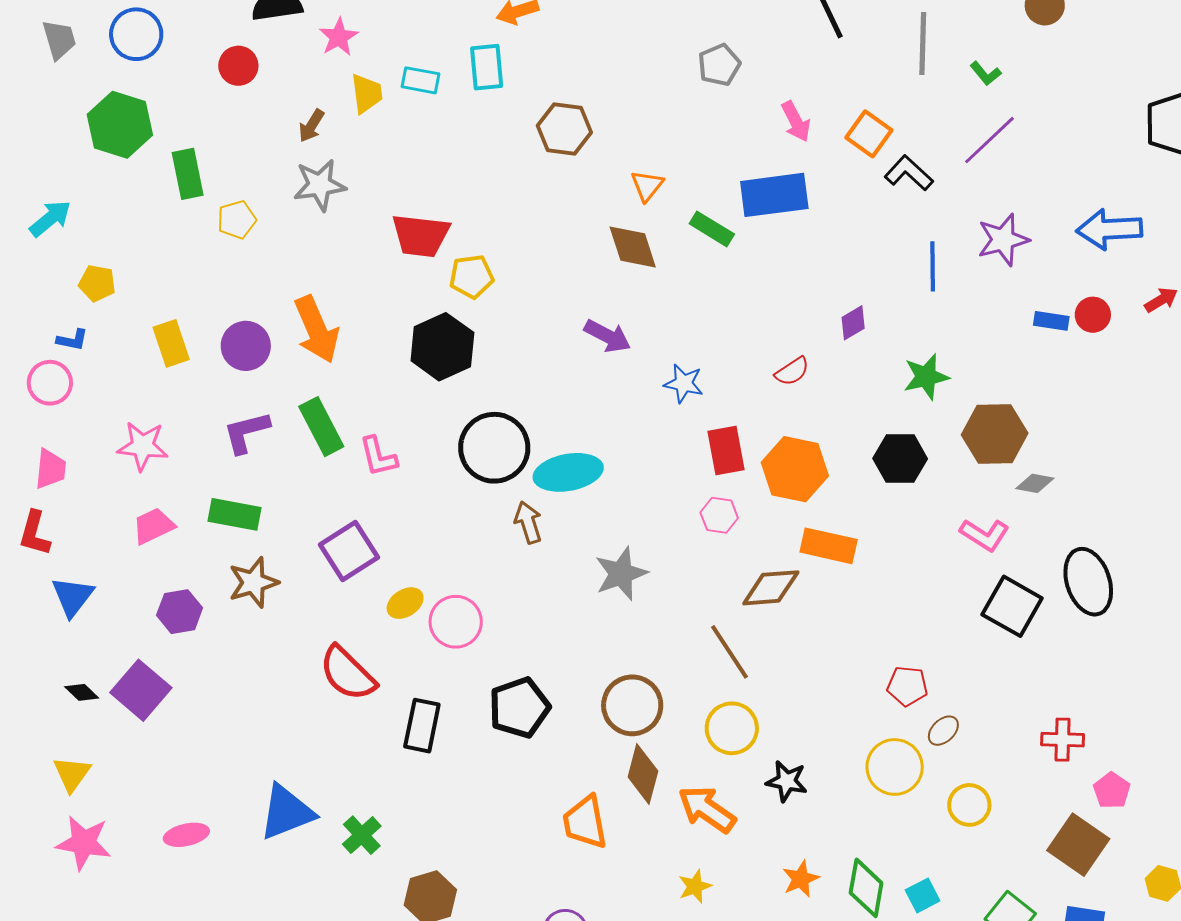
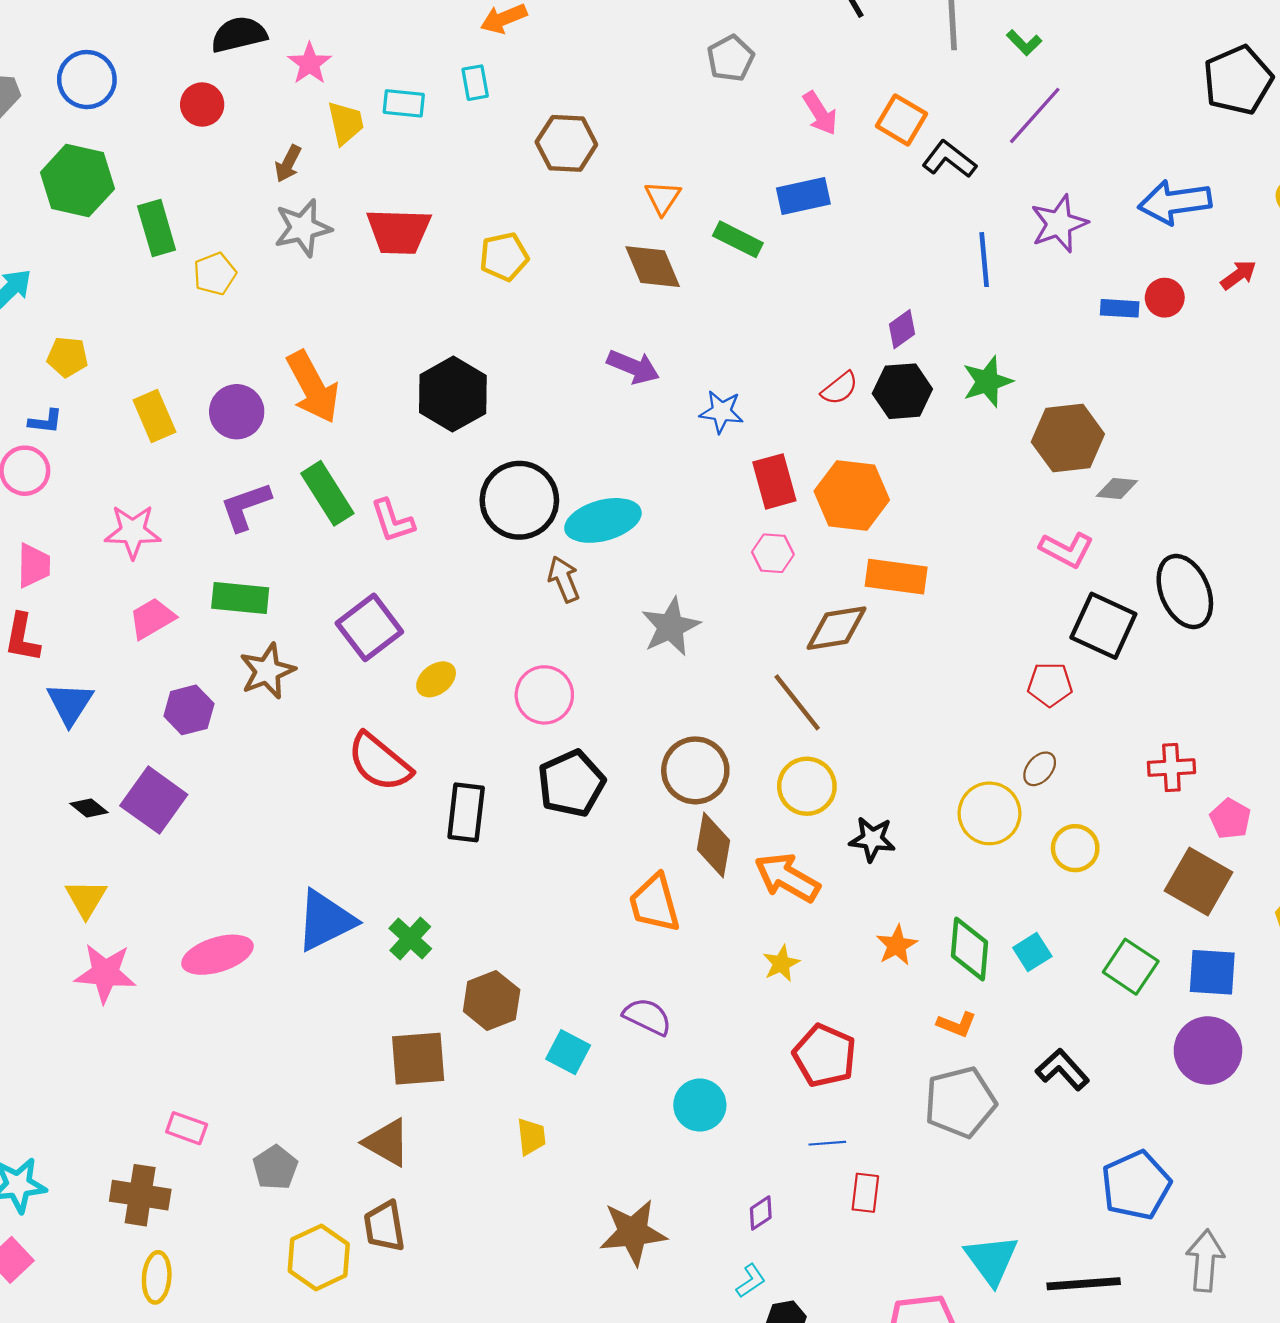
cyan rectangle: (487, 67) -> (475, 83), size x0.7
blue rectangle: (774, 195) -> (803, 196), size x0.7
red trapezoid: (421, 235) -> (399, 231), moved
yellow pentagon: (471, 277) -> (504, 257), moved
black hexagon: (900, 459) -> (902, 391), moved
pink circle: (456, 622) -> (544, 695), moved
red pentagon: (907, 686) -> (1050, 684), moved
pink ellipse: (186, 835) -> (217, 955), size x1.4

